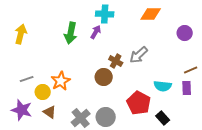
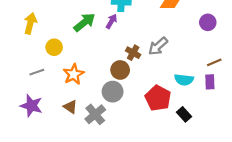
green arrow: (71, 33) -> (84, 22), turned -140
yellow circle: (43, 92) -> (54, 47), moved
brown triangle: (50, 112) -> (70, 107), moved
gray circle: (106, 117) -> (113, 92), moved

